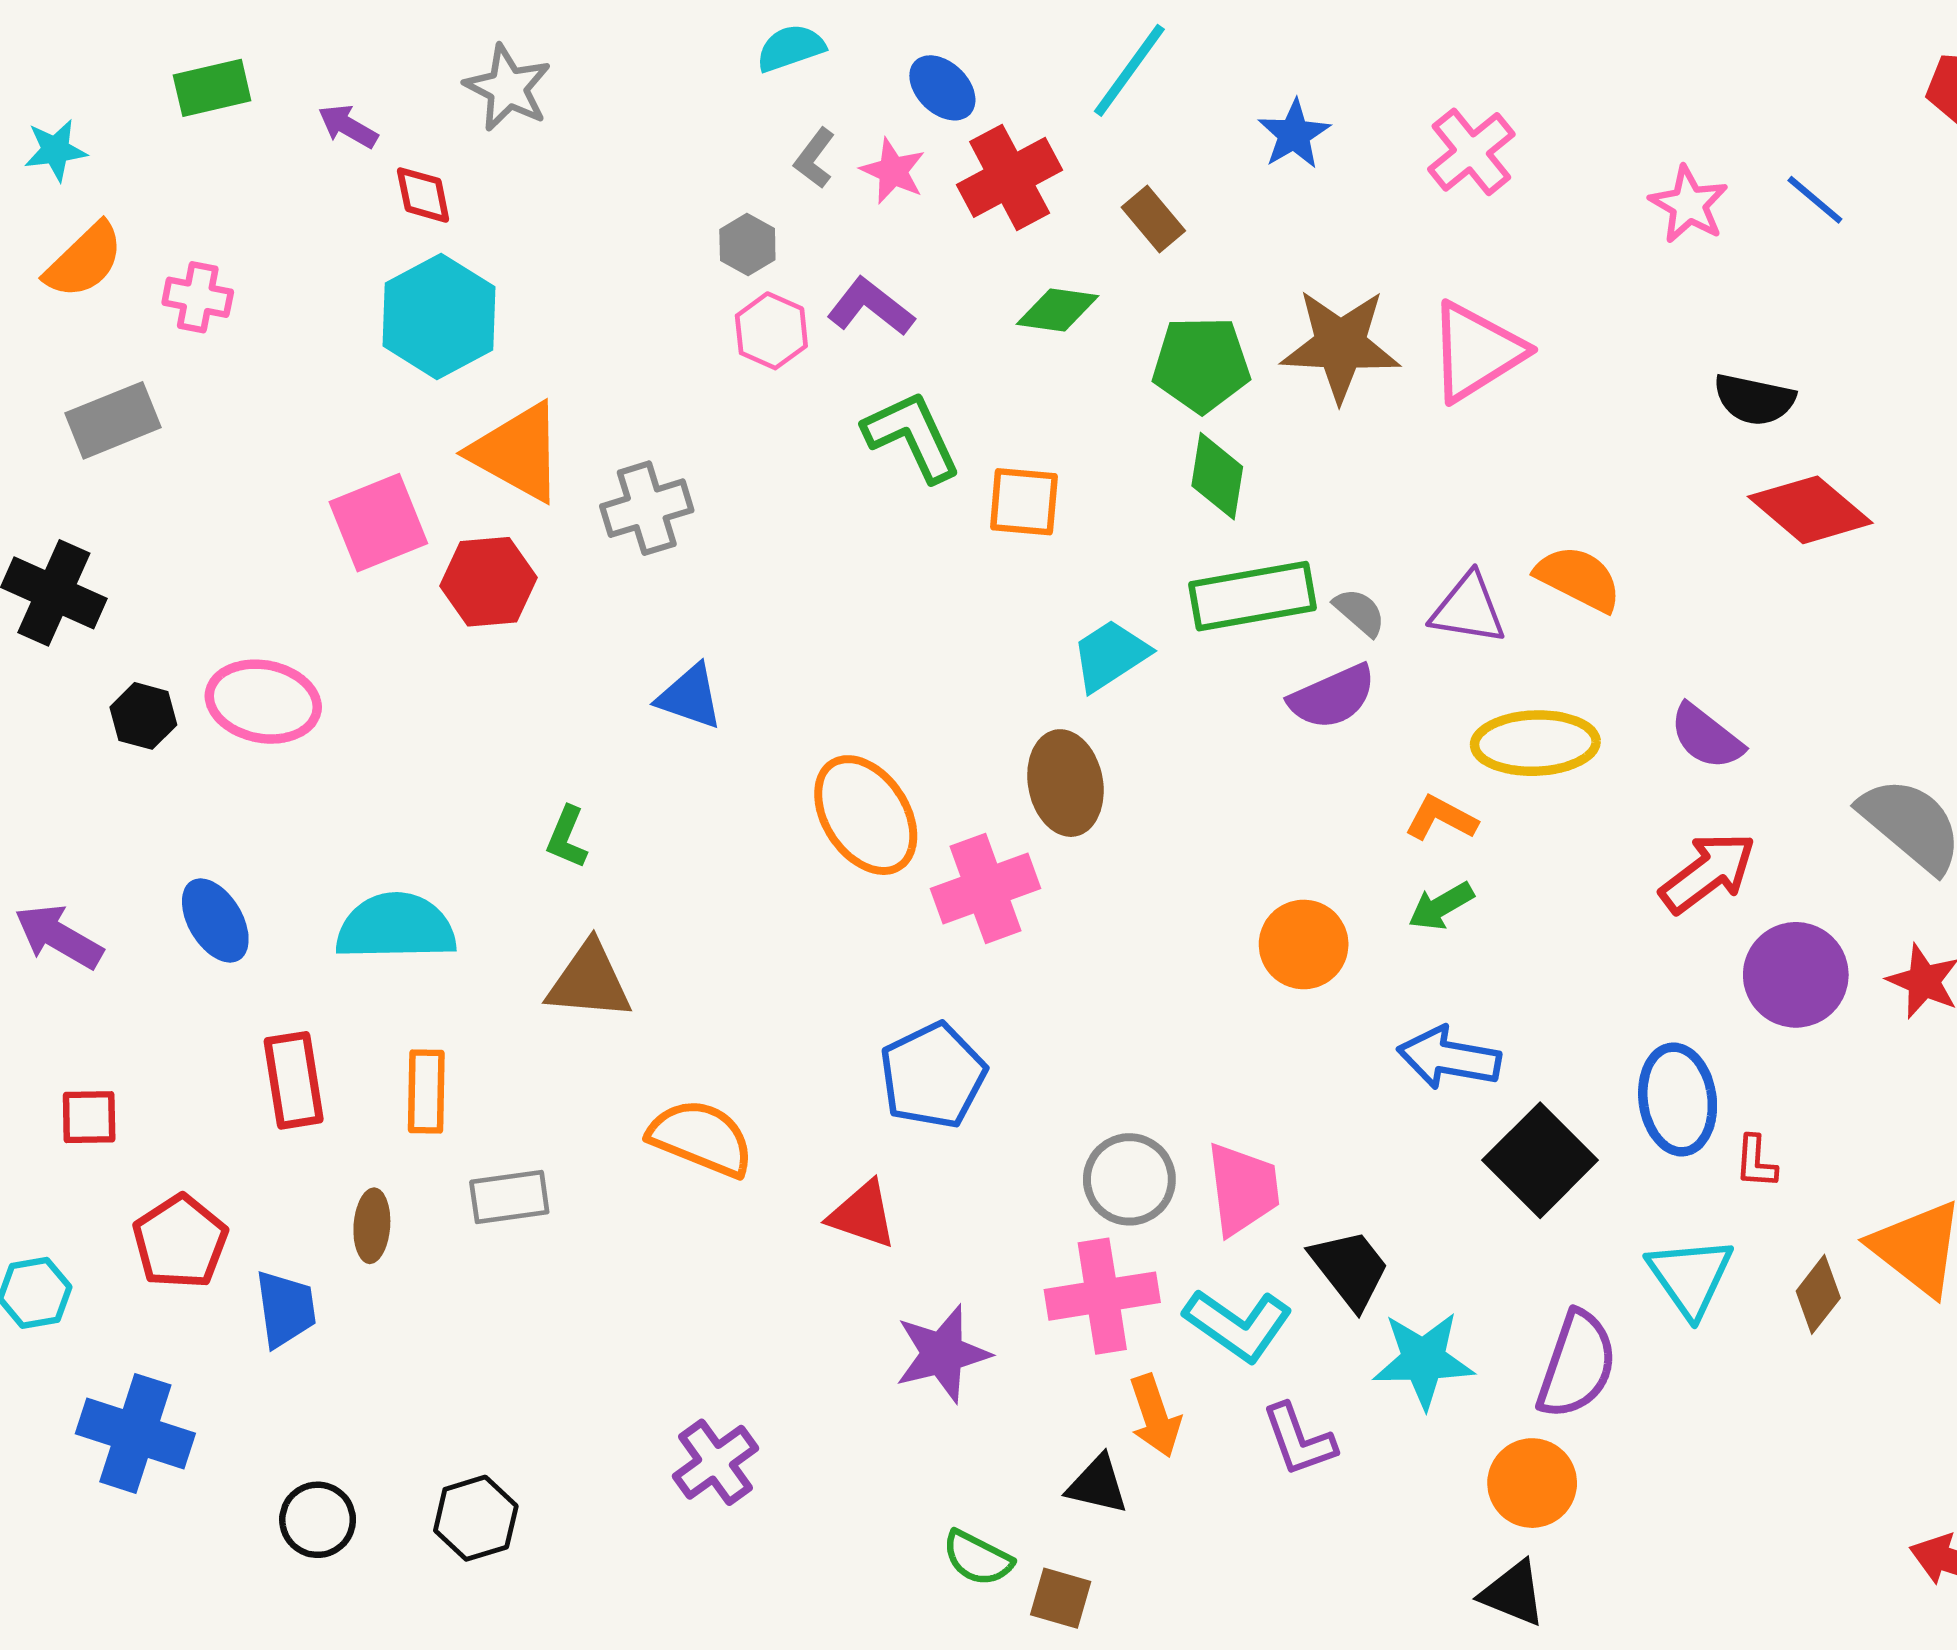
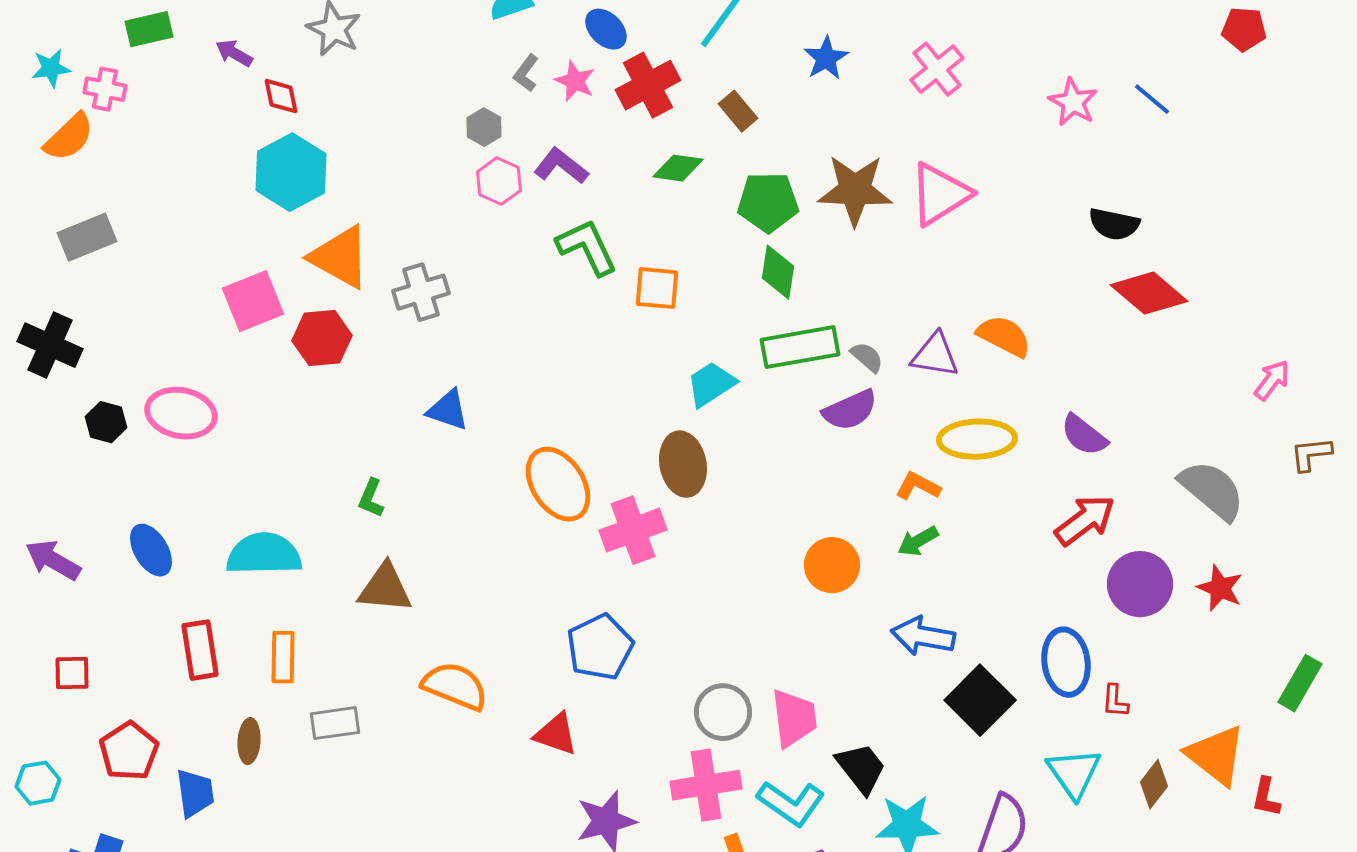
pink cross: (198, 297) -> (105, 89), moved

